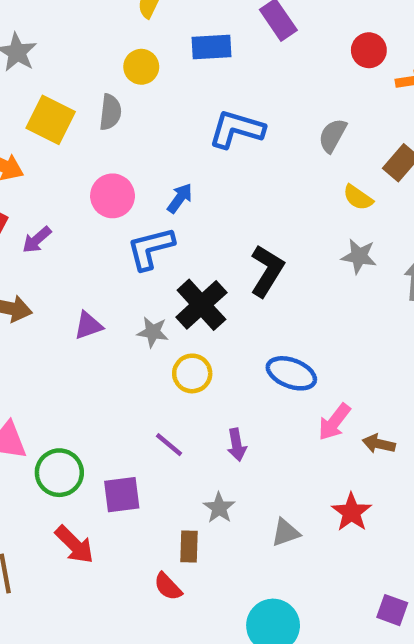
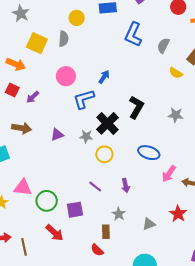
blue L-shape: (236, 129) -> (133, 35), moved, turned -80
blue arrow: (180, 198) -> (104, 77), moved
gray star: (359, 256) -> (176, 115), moved

